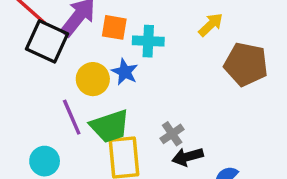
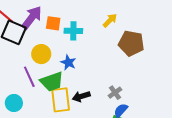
blue star: (125, 72) -> (68, 63), moved
gray cross: (172, 134) -> (115, 93), moved
black arrow: (188, 157) -> (81, 96), moved

